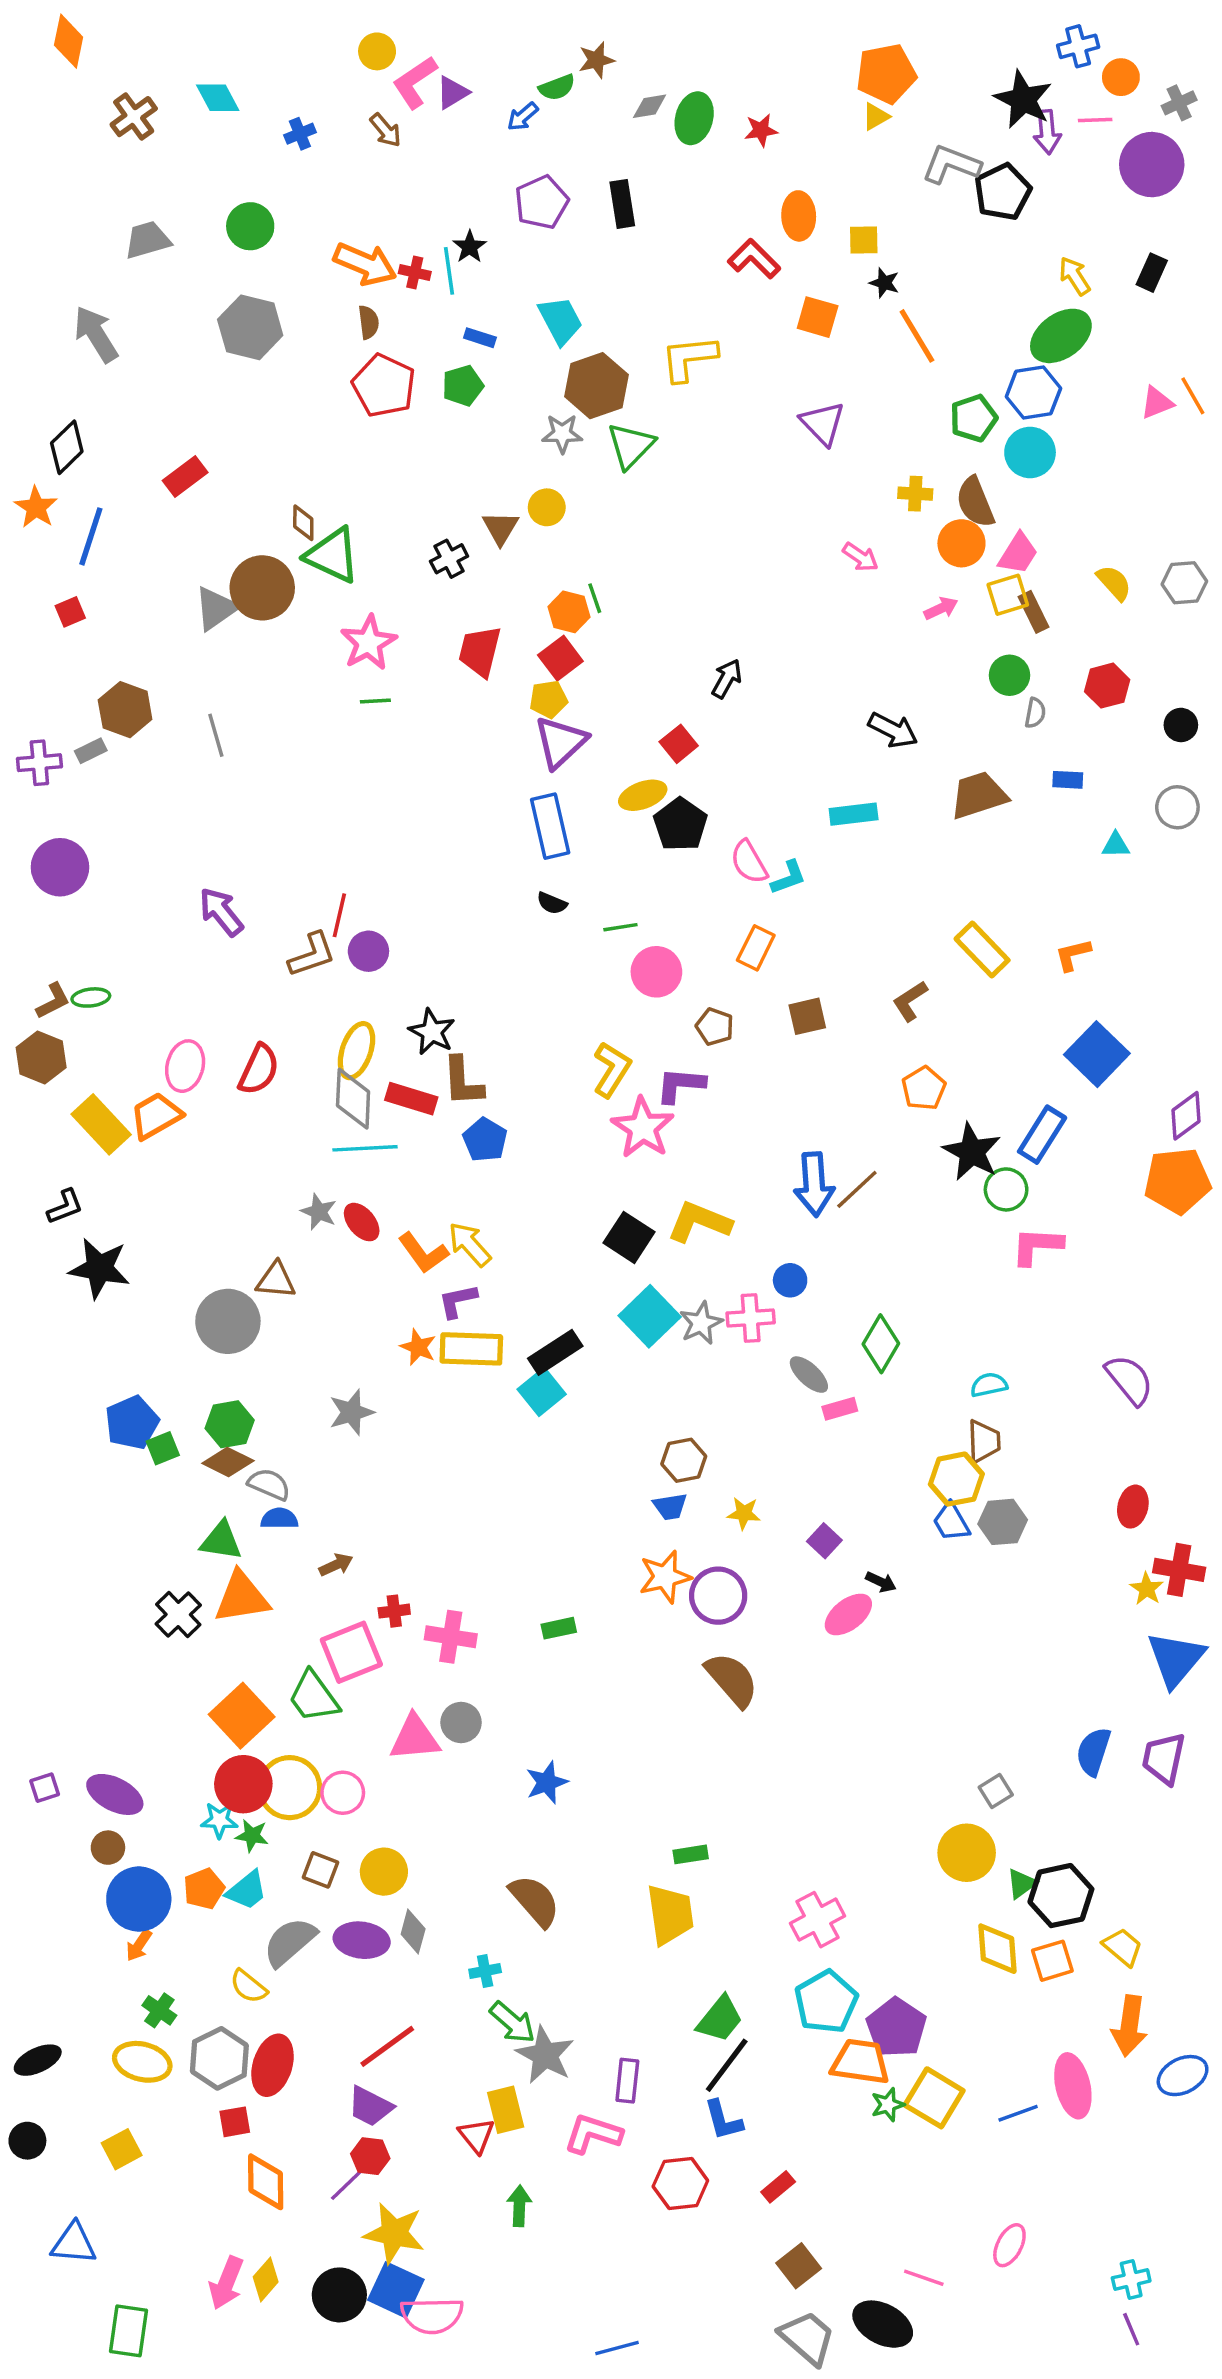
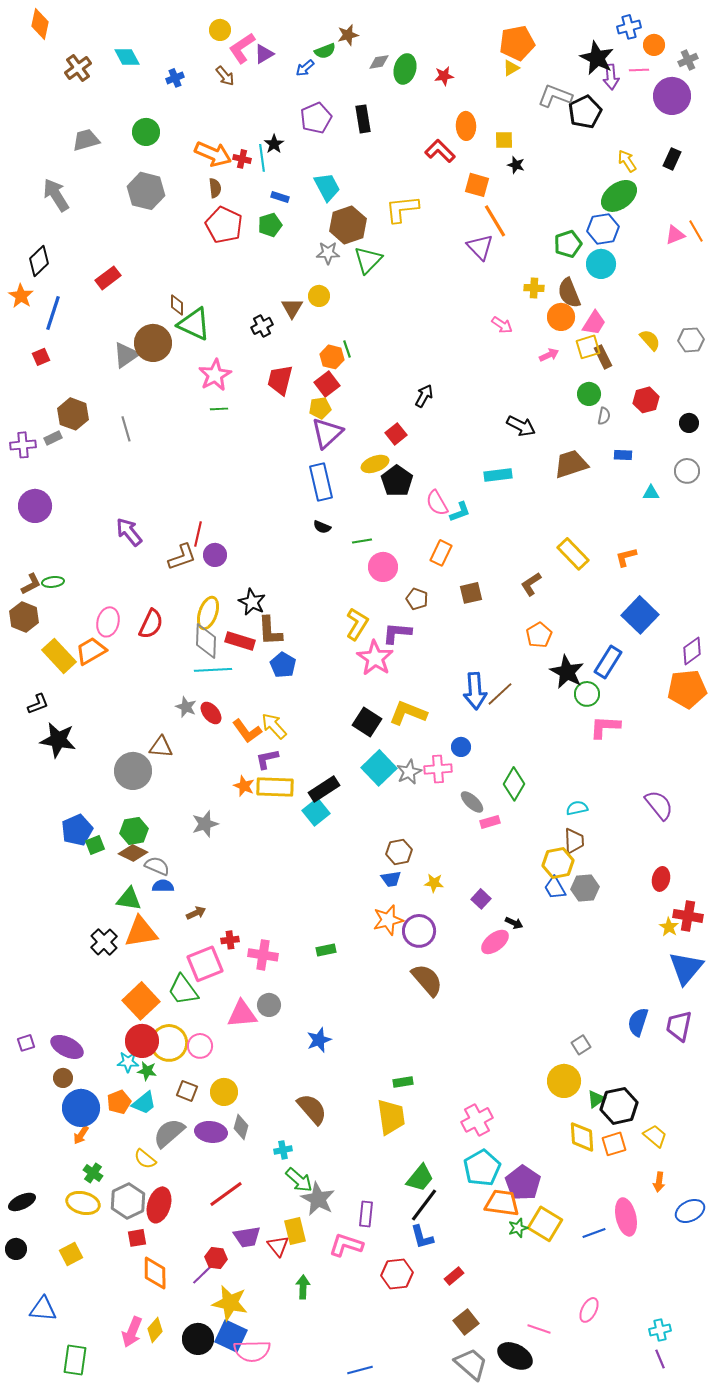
orange line: (917, 336) -> (495, 221), moved
orange arrow: (1129, 2026) -> (659, 1182), size x0.6
purple trapezoid: (370, 2106) -> (247, 1237), moved, turned -36

